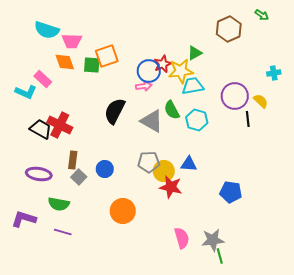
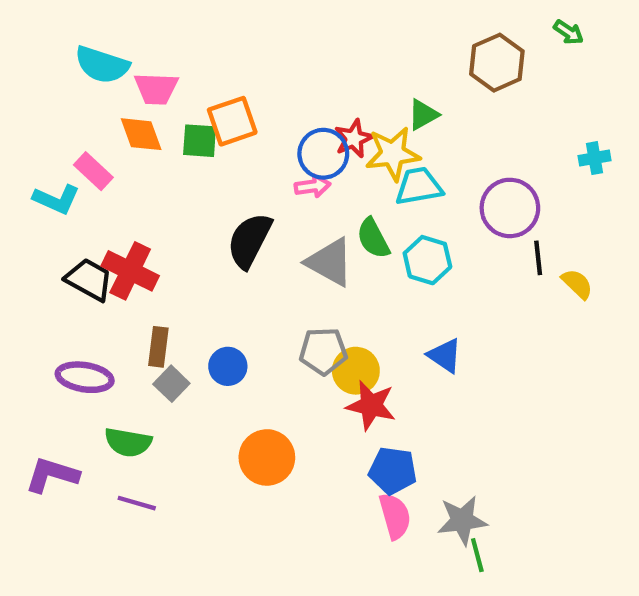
yellow semicircle: (261, 101) -> (577, 284), moved
blue triangle: (189, 164) -> (445, 355), moved, turned 30
blue pentagon: (231, 192) -> (393, 470), moved

